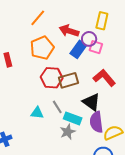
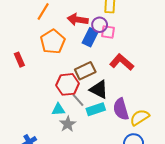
red hexagon: (52, 78) -> (68, 84), moved
black triangle: (91, 102) -> (99, 89), moved
cyan rectangle: (73, 118) -> (96, 109), turned -30
gray star: (68, 132) -> (68, 124), moved

